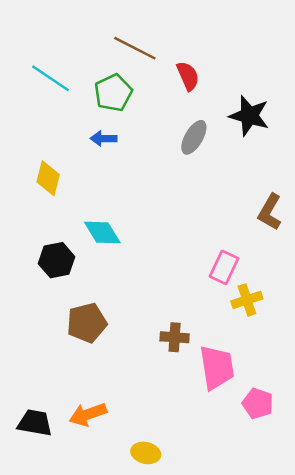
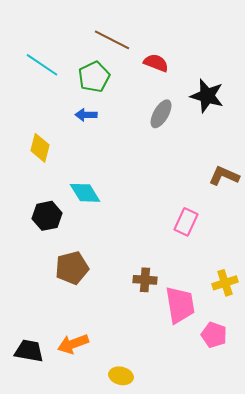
red semicircle: (188, 76) -> (156, 63), turned -45
brown L-shape: (270, 212) -> (224, 176), turned 84
yellow cross: (247, 300) -> (225, 283), moved

